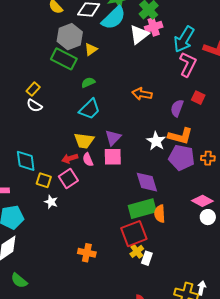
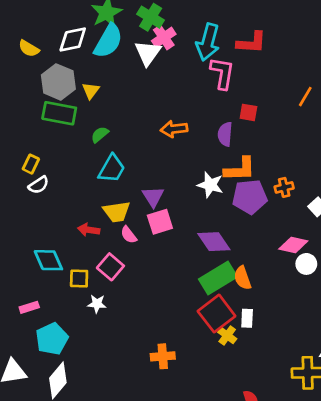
white semicircle: (34, 106) -> (39, 185), turned -49
red arrow: (70, 158) -> (89, 230), moved, turned 42
white rectangle: (147, 258) -> (247, 318), moved

